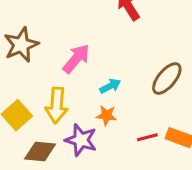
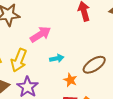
orange star: (107, 115) -> (70, 80), moved

